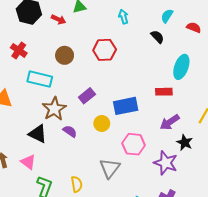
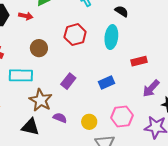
cyan ellipse: (181, 67) -> (111, 37), moved
blue rectangle: (126, 106) -> (107, 82), size x0.7
yellow circle: (102, 123) -> (89, 122), moved

